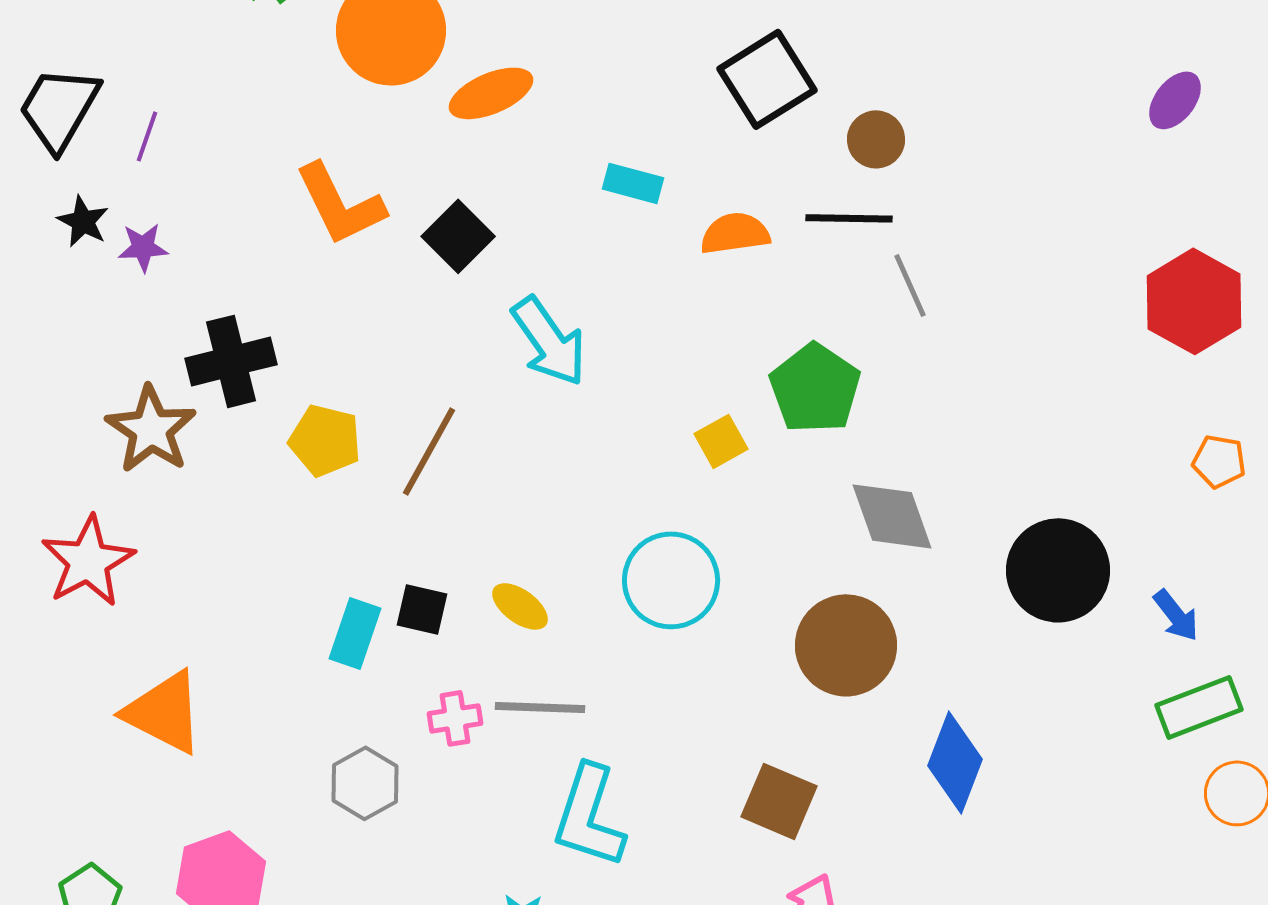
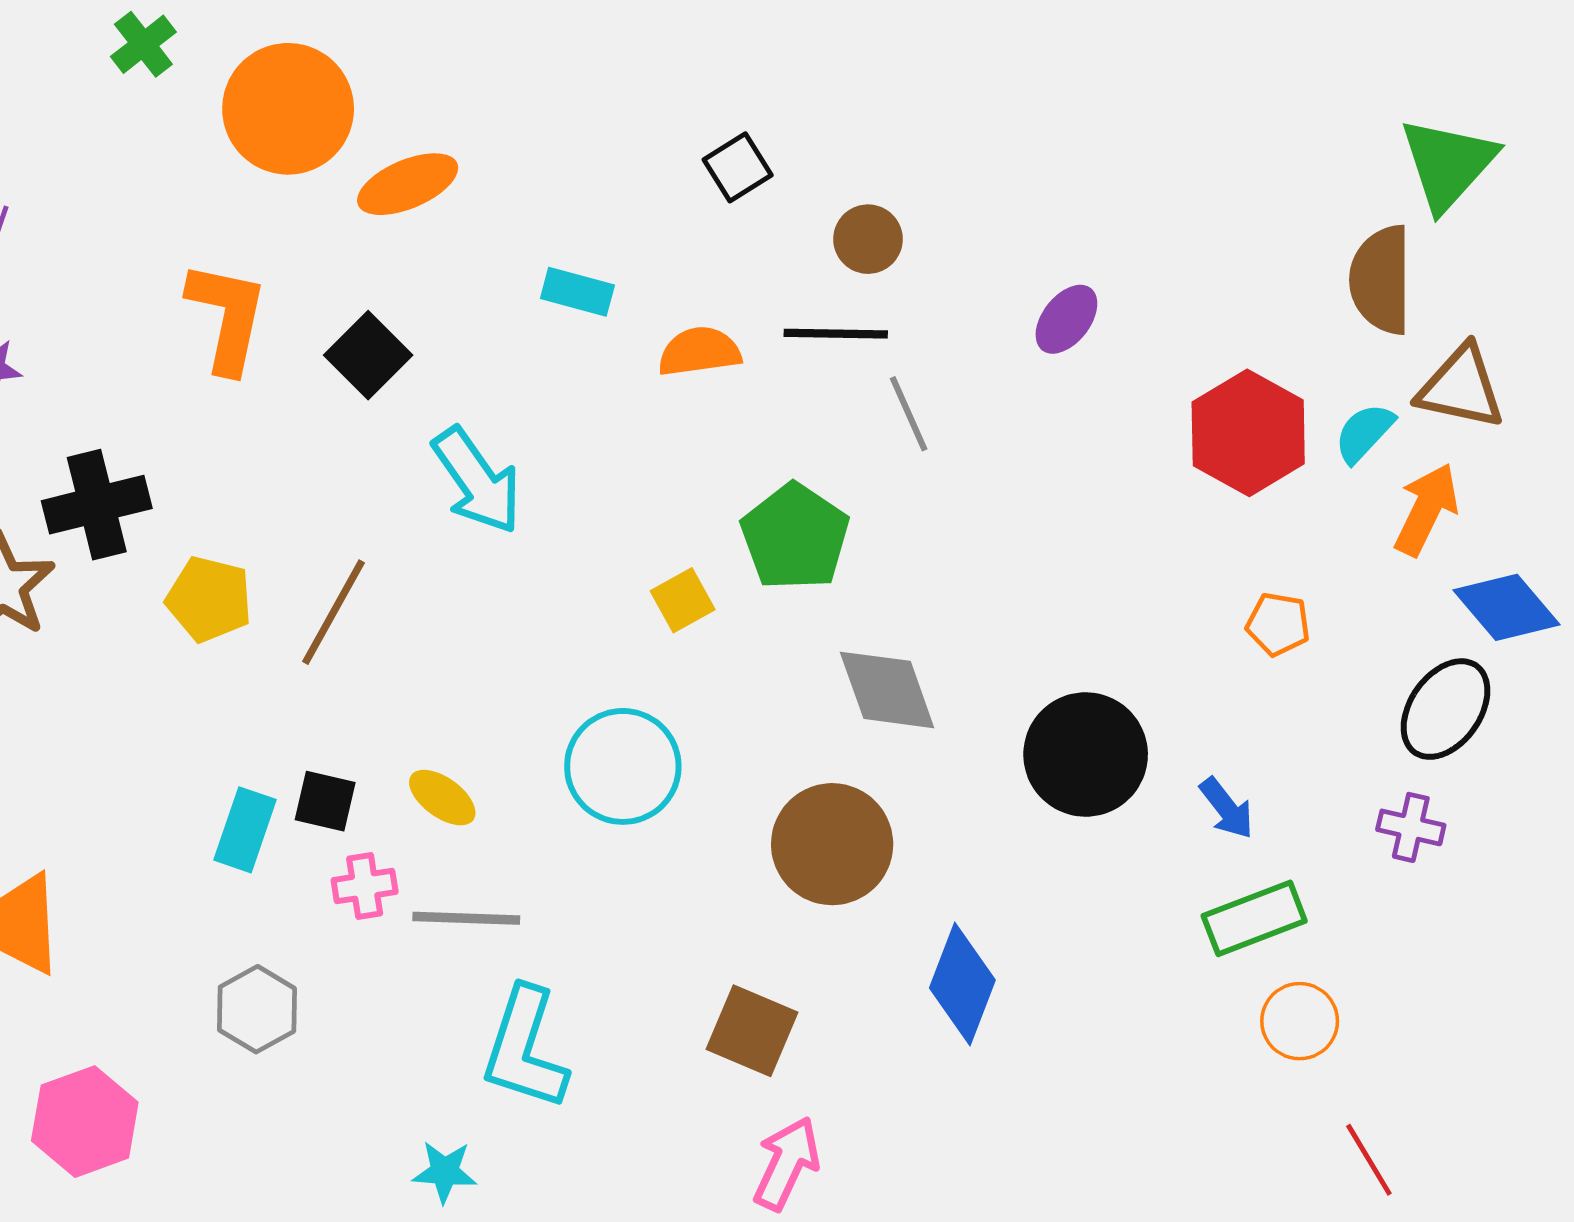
black square: (767, 79) -> (738, 167), size x0.6
purple ellipse: (1175, 100) -> (1066, 319), moved
orange L-shape: (340, 204) -> (227, 317), turned -142
pink cross: (455, 718) -> (365, 886), moved

